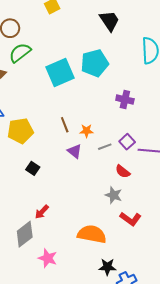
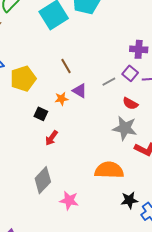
purple cross: (125, 100) -> (139, 49), moved
orange star: (86, 131) -> (61, 99), moved
gray star: (114, 195) -> (125, 128), size x1.4
red arrow: (42, 212) -> (51, 138), moved

